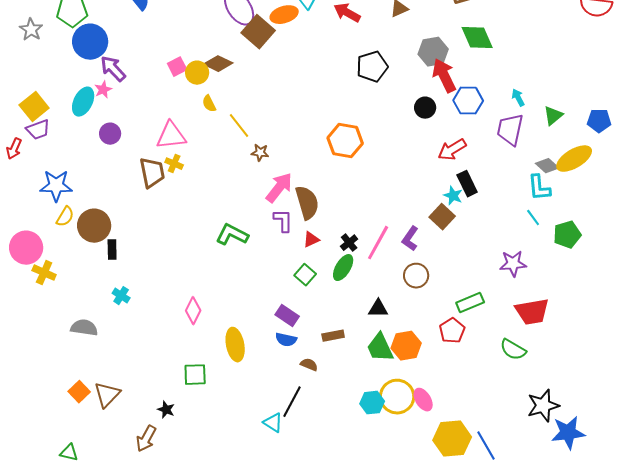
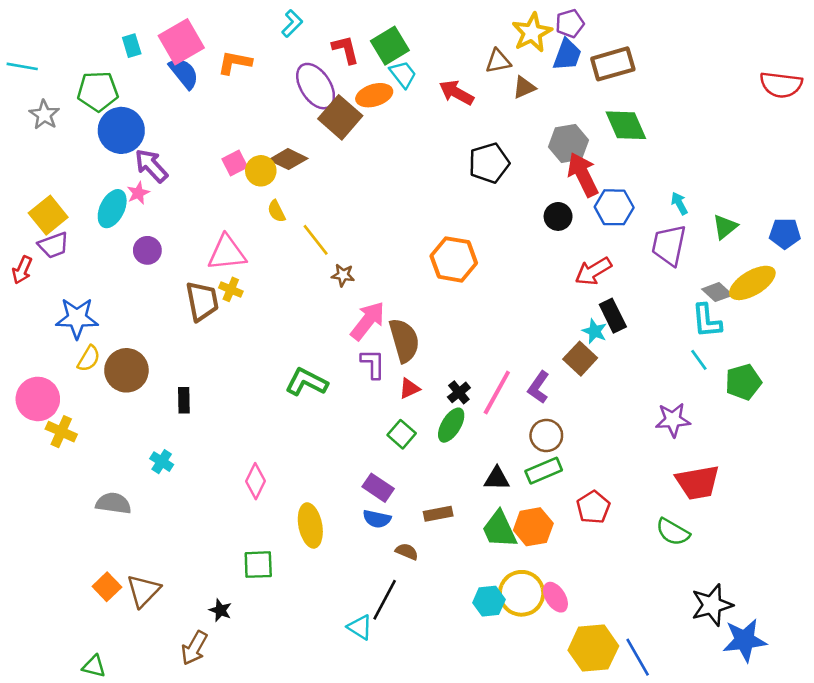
black rectangle: (112, 250) -> (184, 400), moved
green rectangle: (470, 303) -> (544, 471), moved

